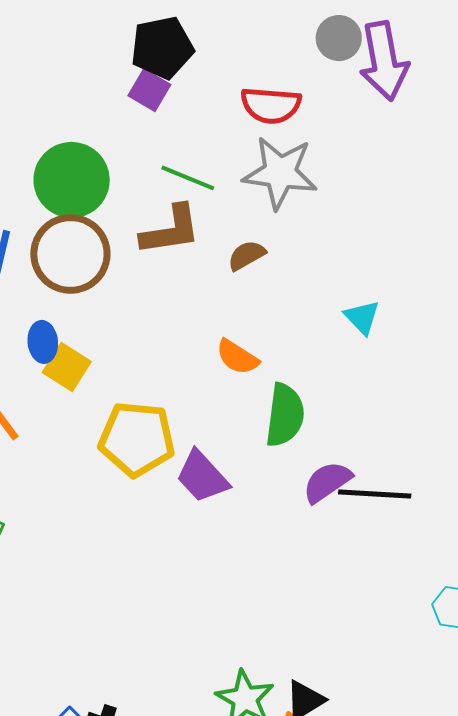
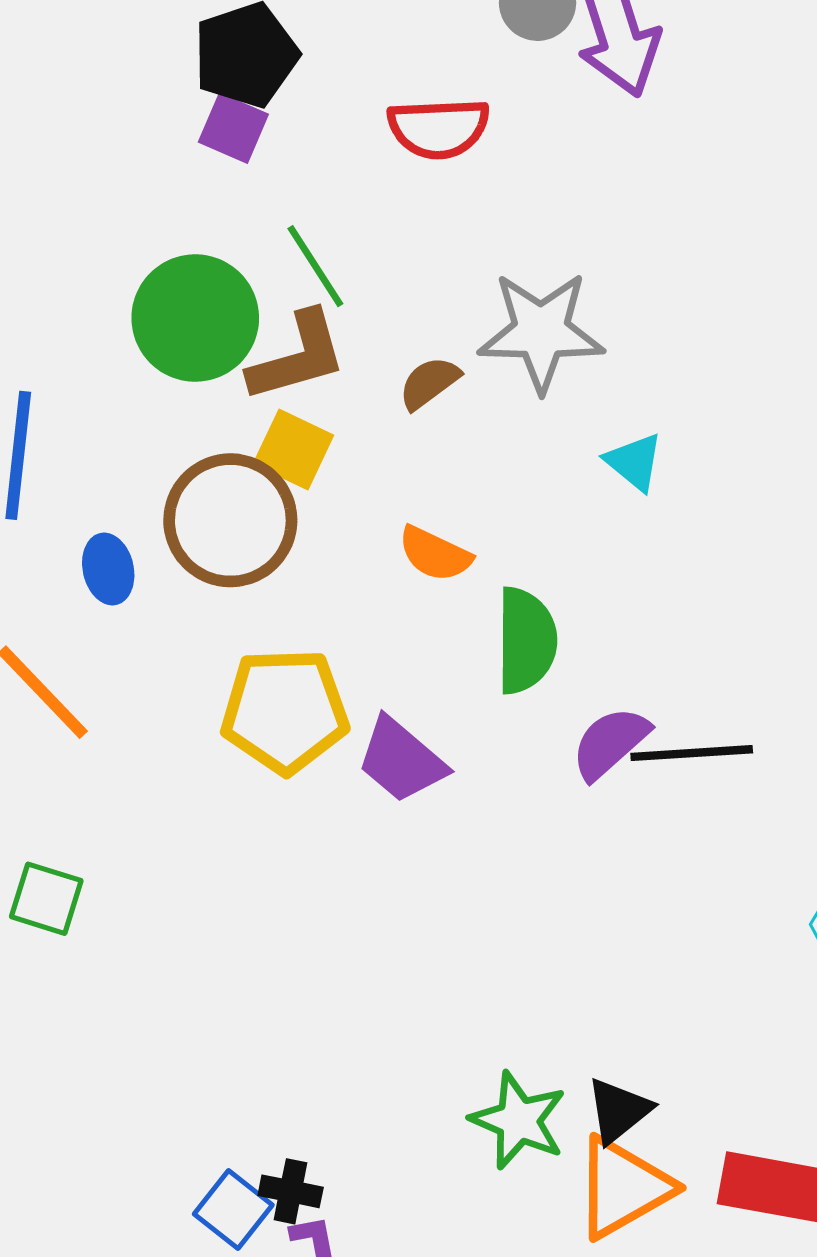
gray star: (280, 173) -> (541, 332), moved
green line: (188, 178) -> (315, 266), turned 42
green circle: (72, 180) -> (195, 318), moved
brown circle: (70, 254) -> (230, 520), moved
yellow square: (67, 367) -> (293, 450), moved

